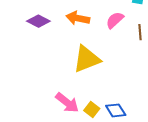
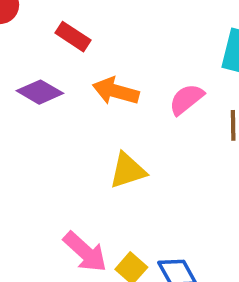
yellow triangle: (87, 59) -> (128, 171), size x0.7

